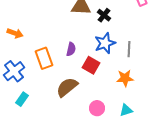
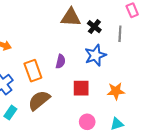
gray line: (129, 49) -> (120, 34), moved
red square: (91, 65) -> (81, 88), moved, turned -30
brown semicircle: (67, 87) -> (39, 100), moved

